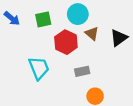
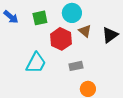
cyan trapezoid: (39, 68) -> (36, 63), turned 50

